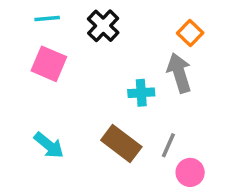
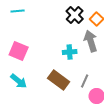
black cross: (103, 26) -> (75, 15), moved
pink square: (49, 64) -> (19, 51), moved

